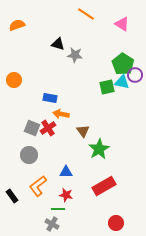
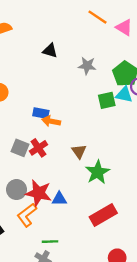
orange line: (86, 14) -> (98, 17), moved
gray star: (75, 55) -> (87, 66), moved
orange arrow: (61, 114) -> (51, 121), moved
gray circle: (29, 155) -> (16, 190), moved
red star: (66, 195) -> (38, 193), moved, size x1.6

